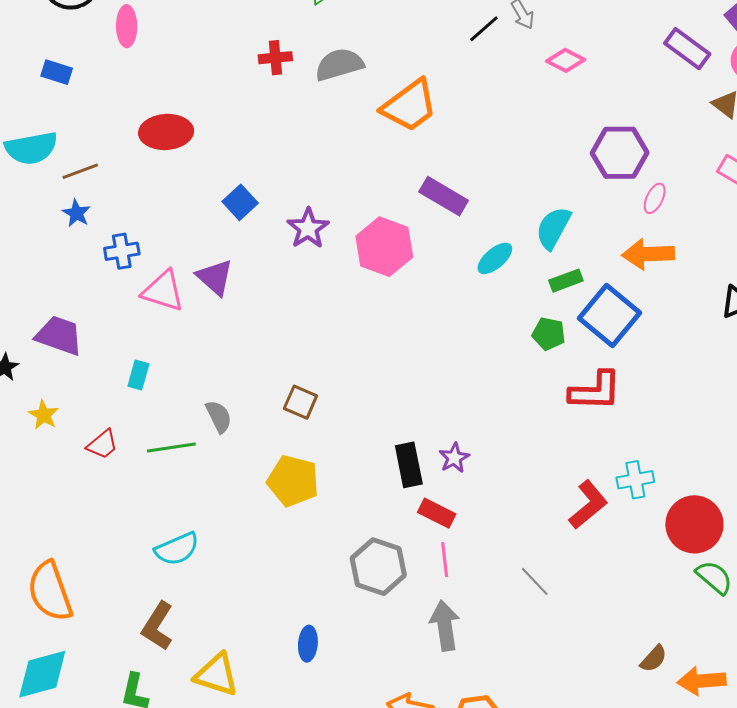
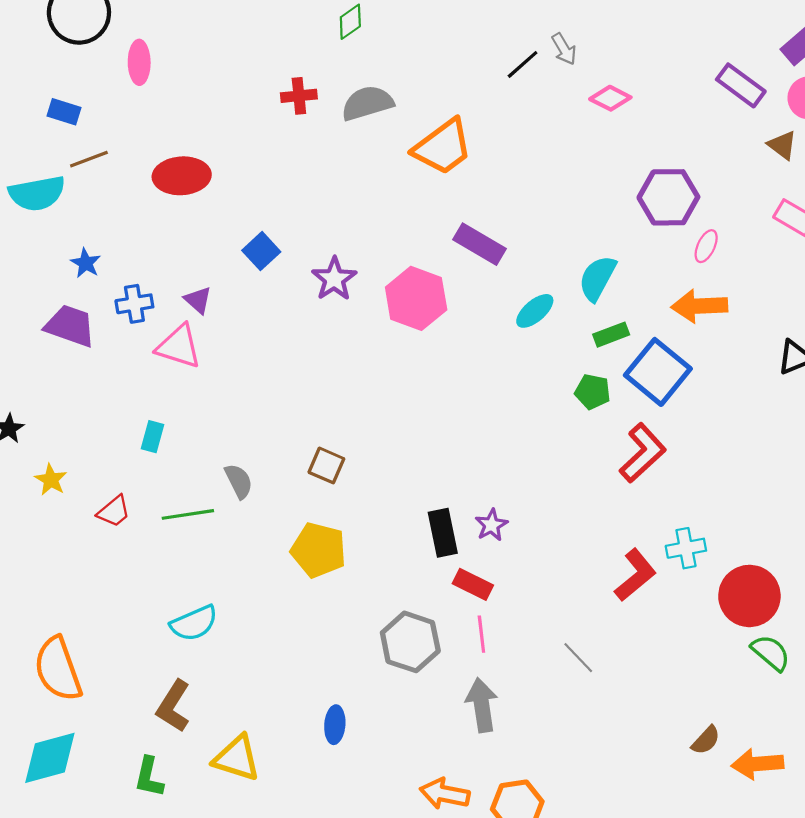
brown line: (80, 171) -> (89, 159), moved
purple triangle: (215, 277) -> (198, 300), moved, size x0.7
purple trapezoid: (59, 336) -> (70, 326), moved
red L-shape: (595, 391) -> (643, 453), turned -44

